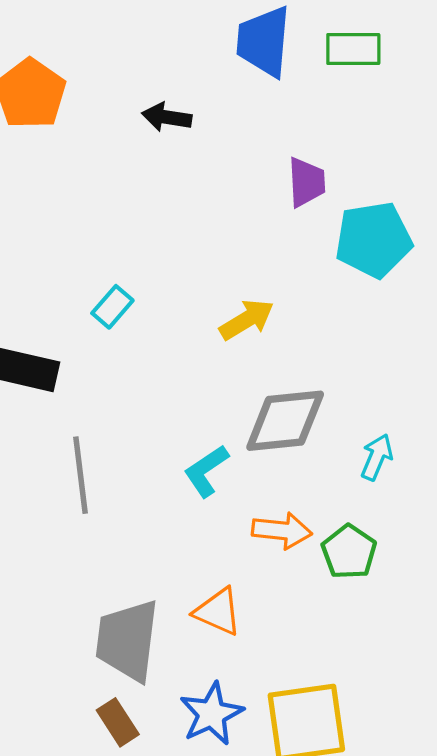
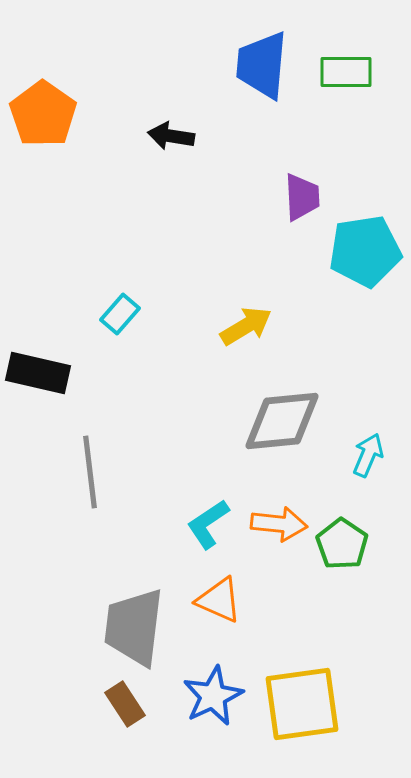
cyan L-shape: (206, 471) -> (208, 524), moved

